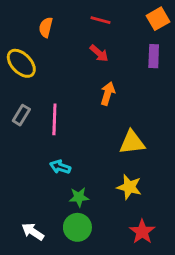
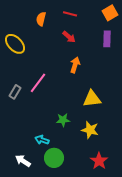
orange semicircle: (46, 27) -> (41, 19), moved
gray rectangle: (21, 115) -> (15, 92), moved
pink line: (54, 119) -> (38, 83), turned 35
cyan arrow: (60, 167) -> (42, 140), moved
green star: (79, 197) -> (63, 120), moved

